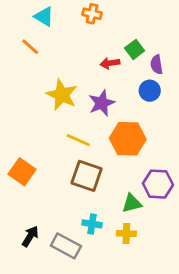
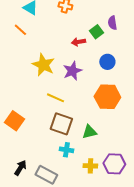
purple semicircle: (157, 65) -> (112, 23), moved
orange hexagon: (128, 139) -> (107, 97), moved
purple hexagon: (158, 184) -> (114, 164), moved
green triangle: (132, 203) -> (89, 132), moved
cyan cross: (92, 224) -> (66, 150), moved

